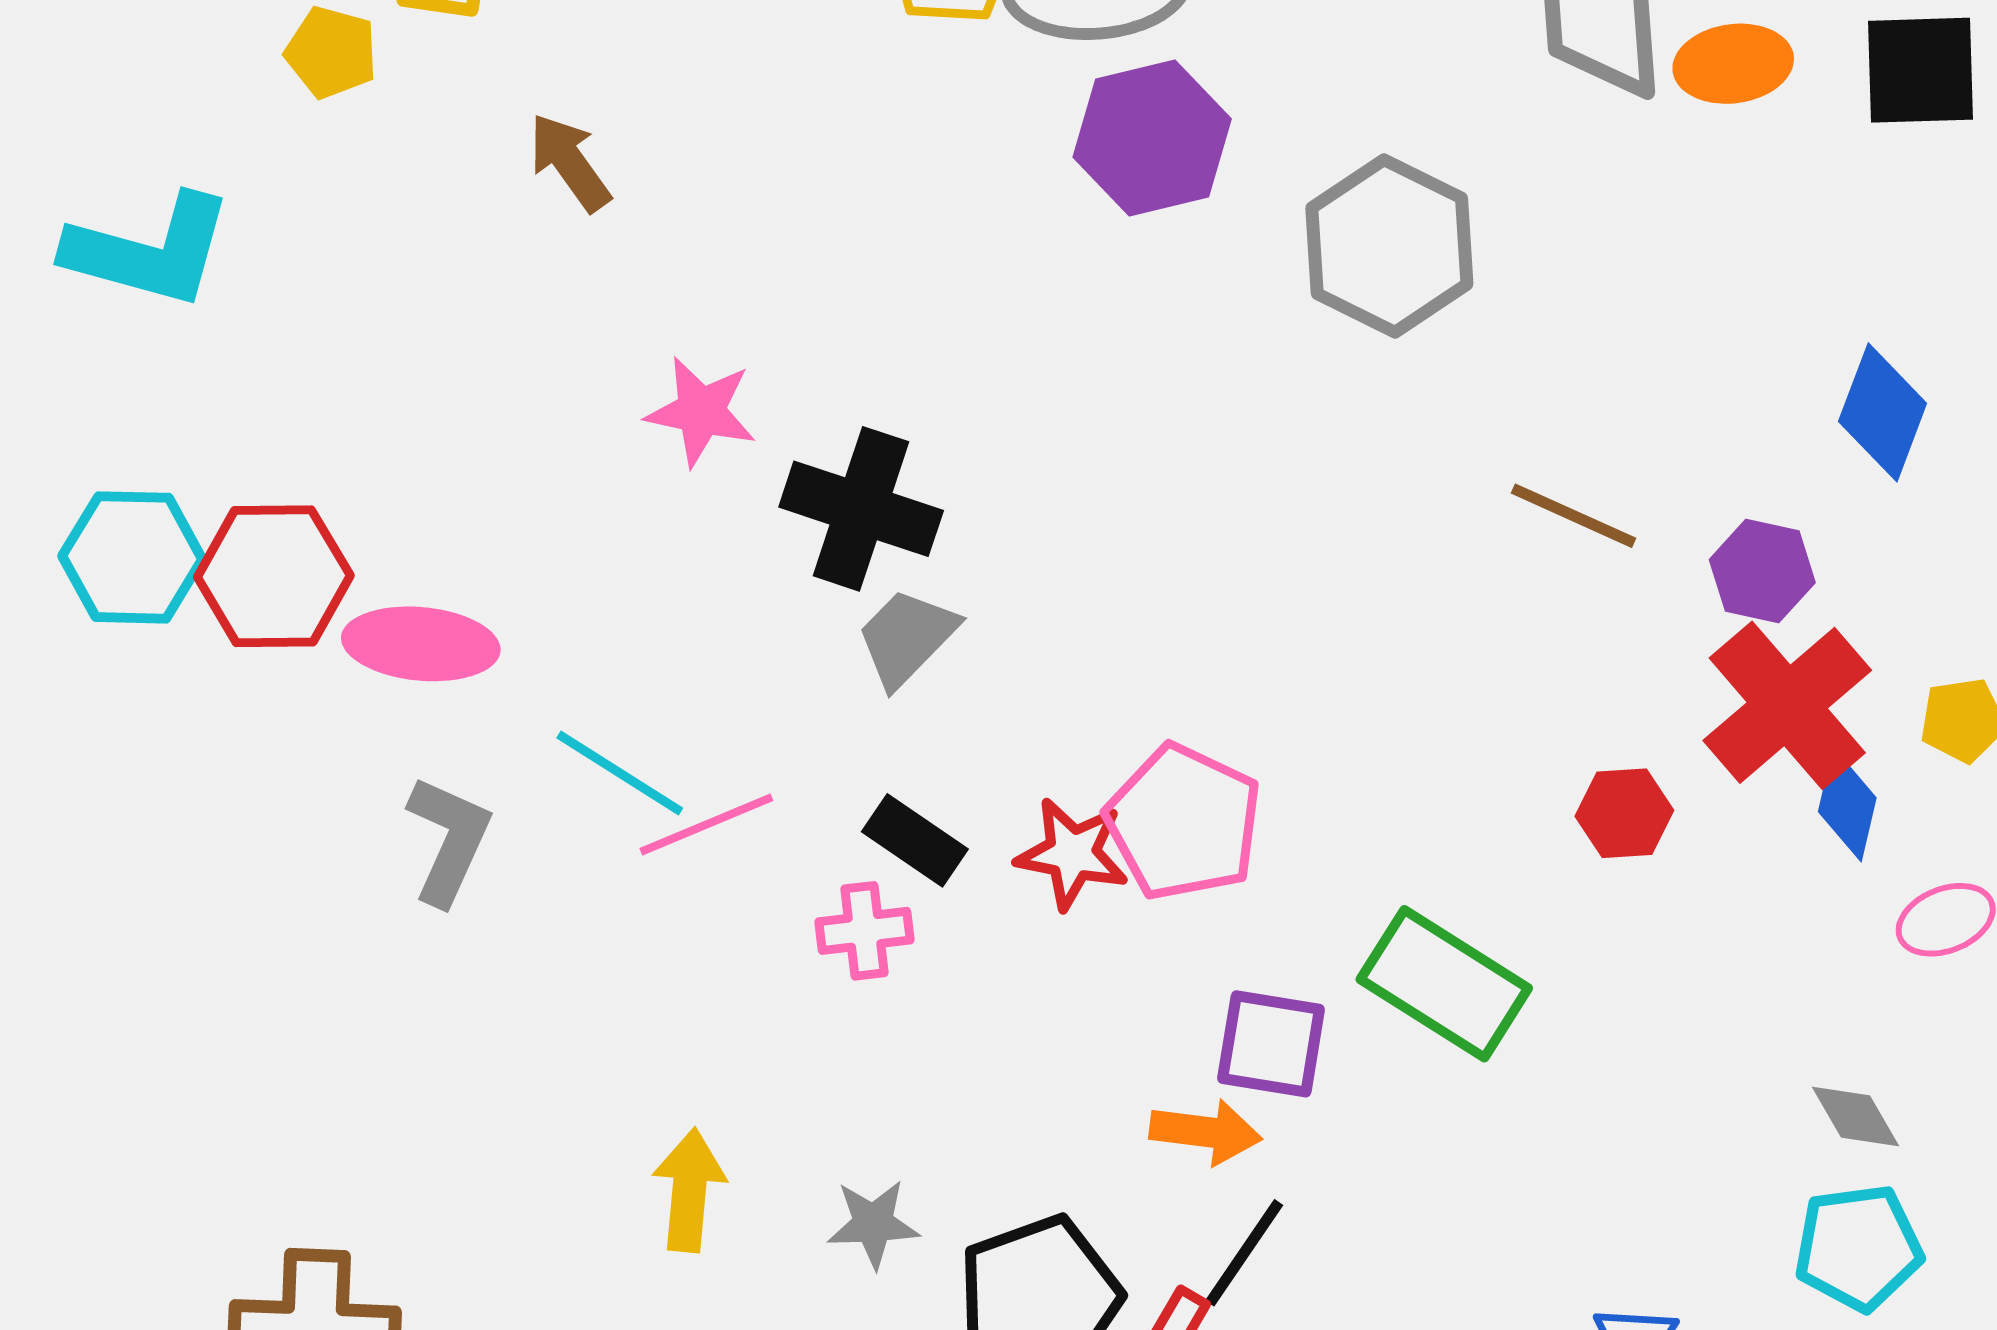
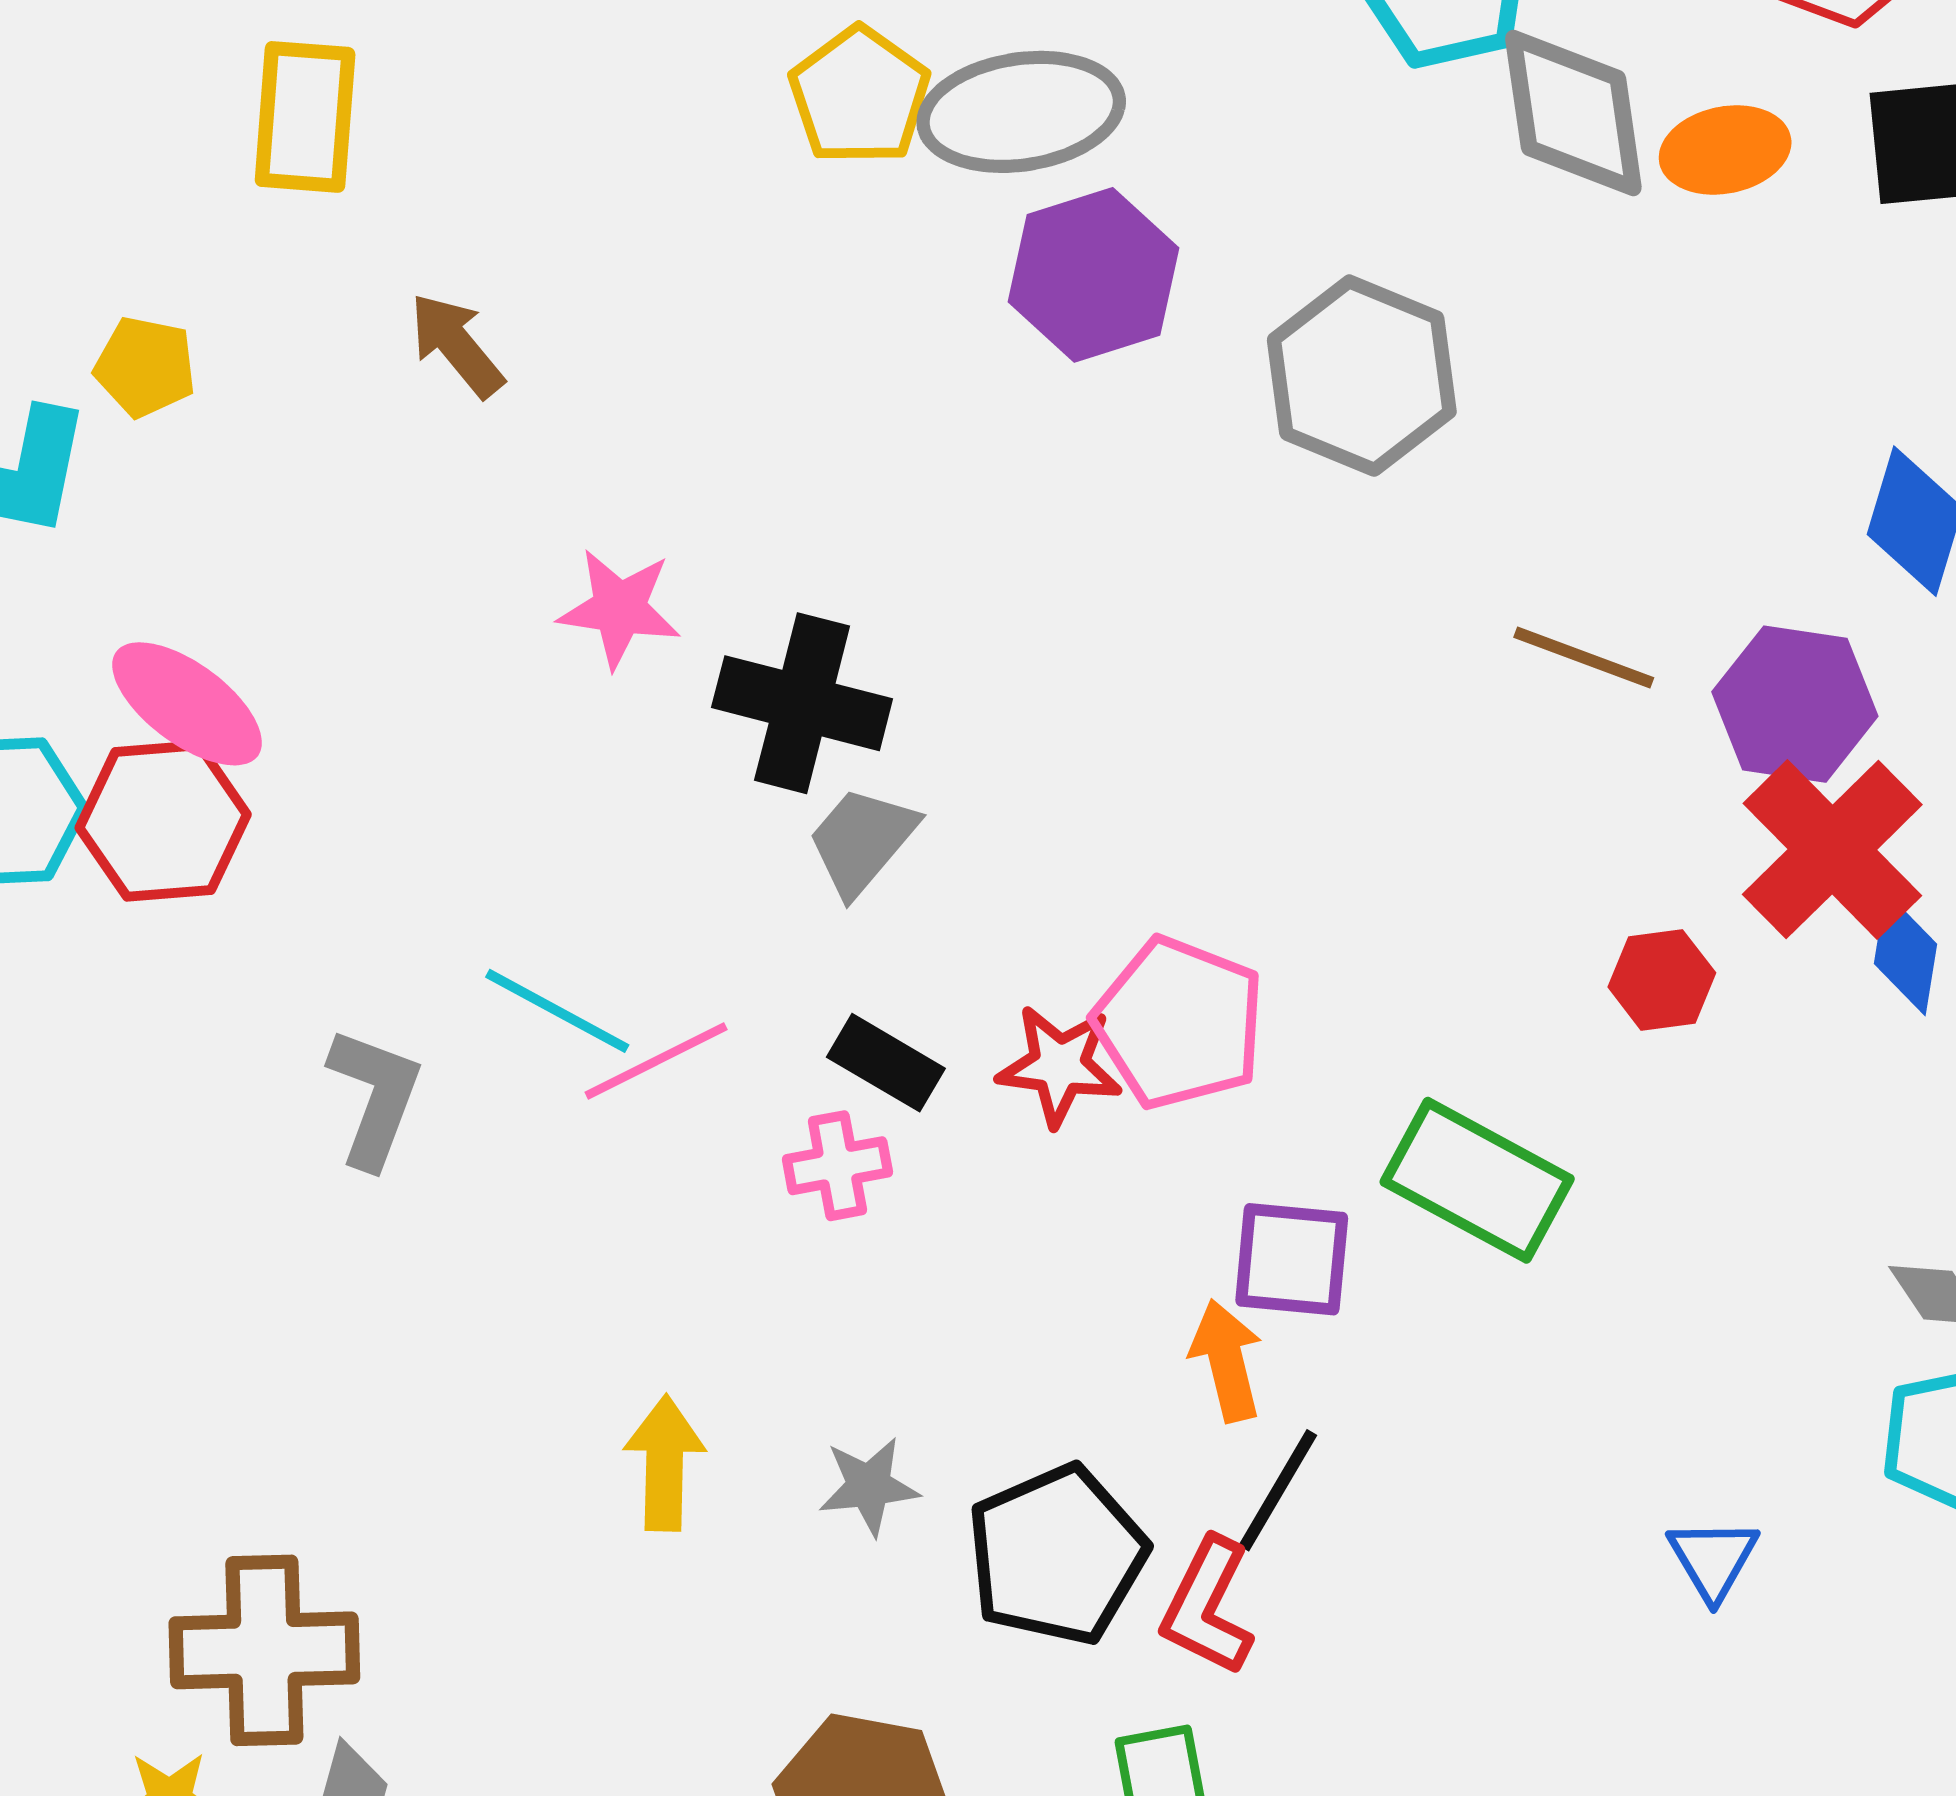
yellow pentagon: (331, 52) -> (145, 367), moved
purple hexagon: (1762, 571) -> (1795, 704), size x1.4
pink ellipse: (421, 644) -> (187, 704), moved, turned 35
orange arrow: (1206, 1132) -> (1226, 1361), turned -107

